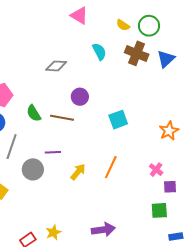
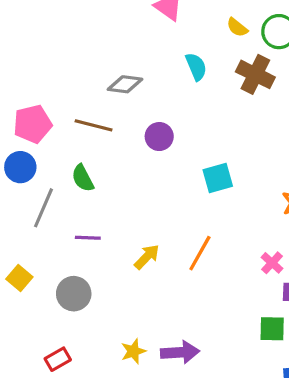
green semicircle: (34, 113) -> (83, 178), moved
brown line: (62, 118) -> (94, 125), moved
purple line: (53, 152) -> (88, 238), moved
gray circle: (33, 169) -> (74, 294), moved
yellow star: (53, 232) -> (133, 351), moved

